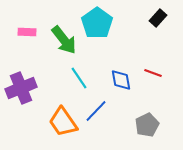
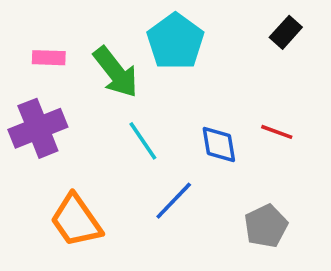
purple cross: (21, 88) -> (38, 128), moved
orange trapezoid: (63, 122) -> (76, 221), moved

